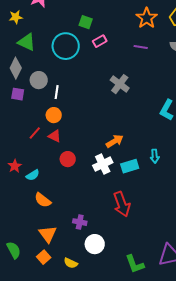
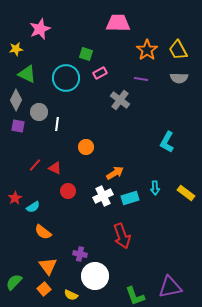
gray cross: (120, 84) -> (120, 100), moved
orange circle: (54, 115) -> (86, 147), moved
white circle: (95, 244) -> (95, 276), size x1.4
green semicircle: (14, 250) -> (14, 282), turned -108

